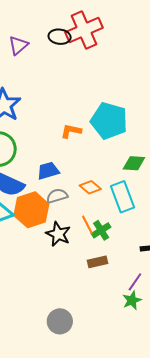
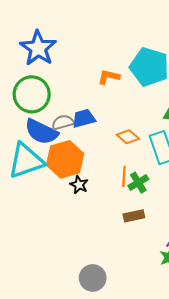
gray semicircle: (57, 196) -> (63, 122), moved
orange line: (87, 225) -> (124, 176), turned 30
black star: (58, 234) -> (79, 185), moved, size x0.7

